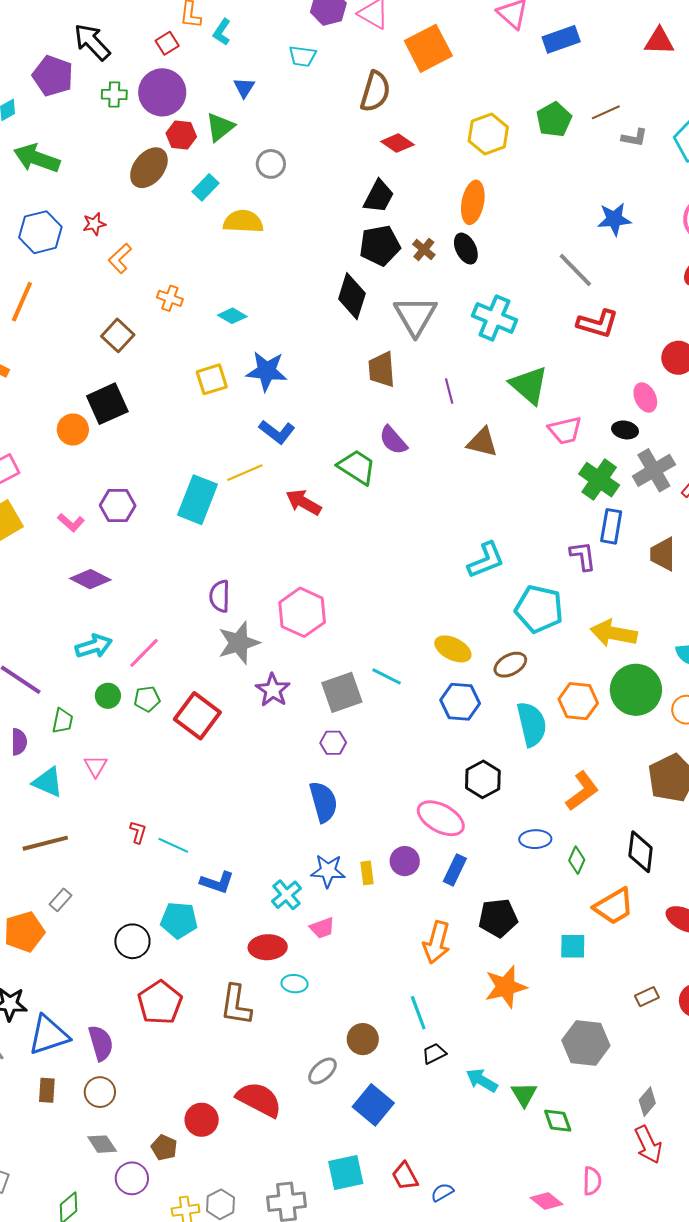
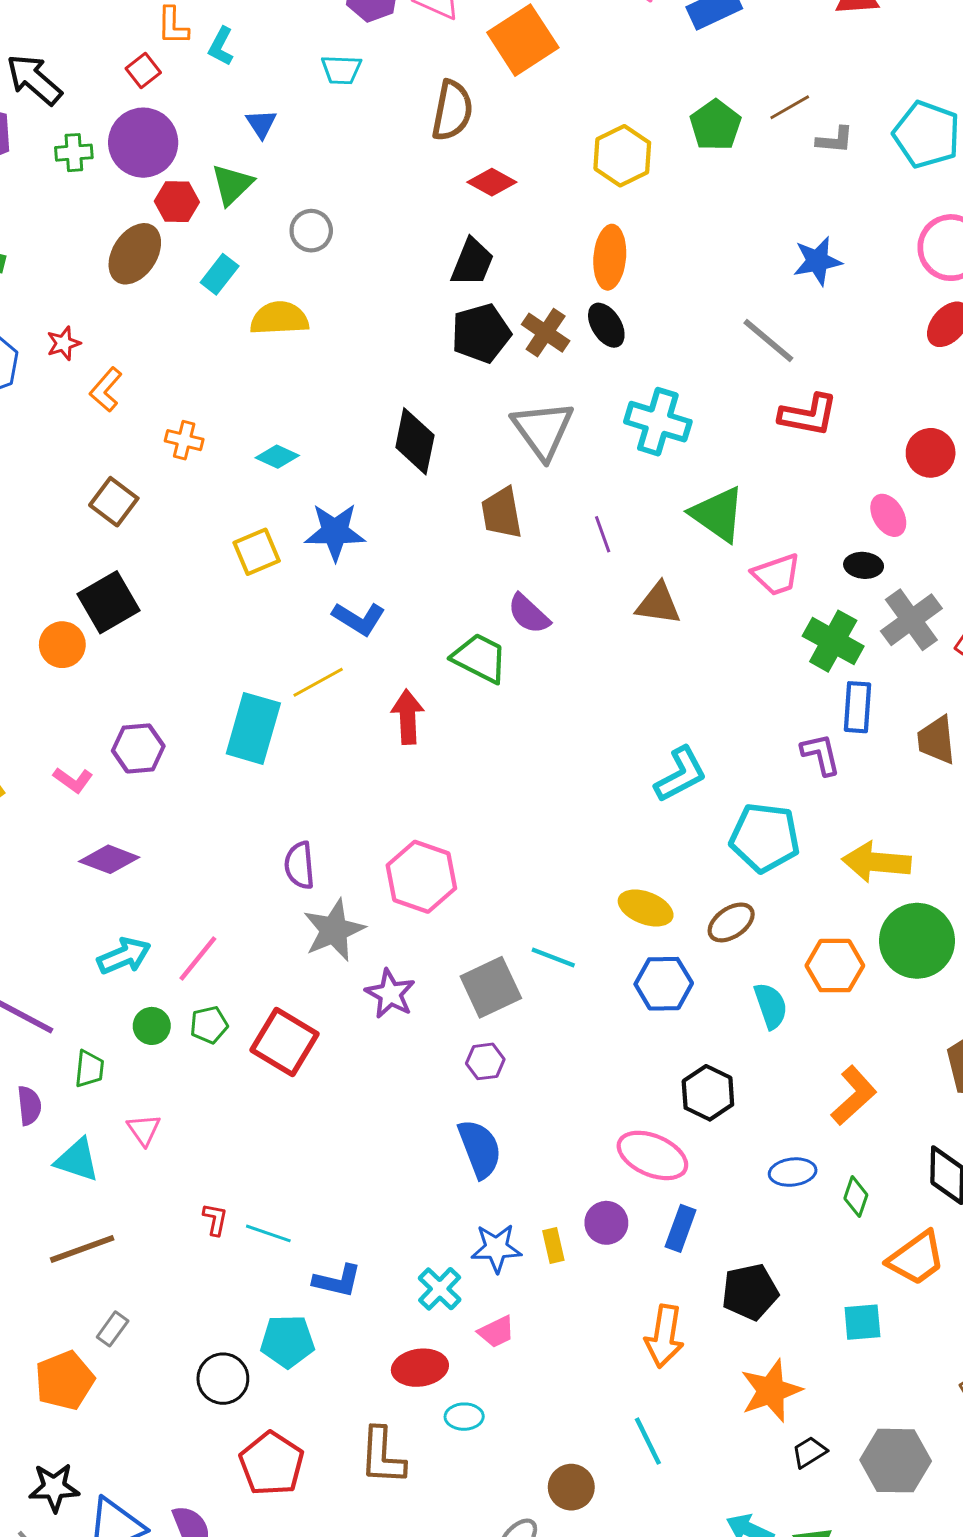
brown cross: (424, 249) -> (546, 333), size x1.4
black diamond: (352, 296) -> (415, 441), moved
red arrow: (304, 502) -> (408, 717), turned 63
cyan semicircle: (532, 724) -> (771, 1006), size x0.7
black trapezoid: (434, 1053) -> (809, 1452), moved

